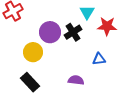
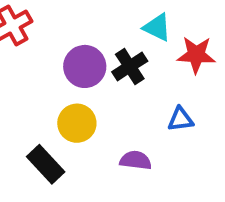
cyan triangle: (87, 12) -> (157, 27), turned -35
yellow circle: (33, 52) -> (77, 123), moved

